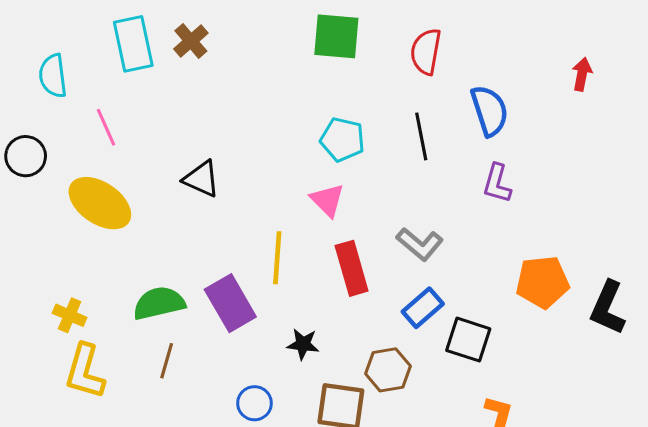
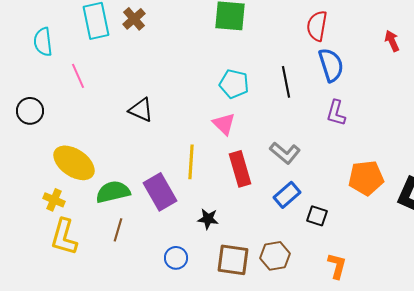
red semicircle: (426, 52) -> (317, 26), moved
red arrow: (582, 74) -> (392, 41), turned -35
black circle: (26, 156) -> (30, 111), moved
yellow ellipse: (100, 203) -> (74, 163), moved
black square: (468, 340) -> (317, 216), size x0.7
brown hexagon: (388, 370) -> (275, 256), moved

